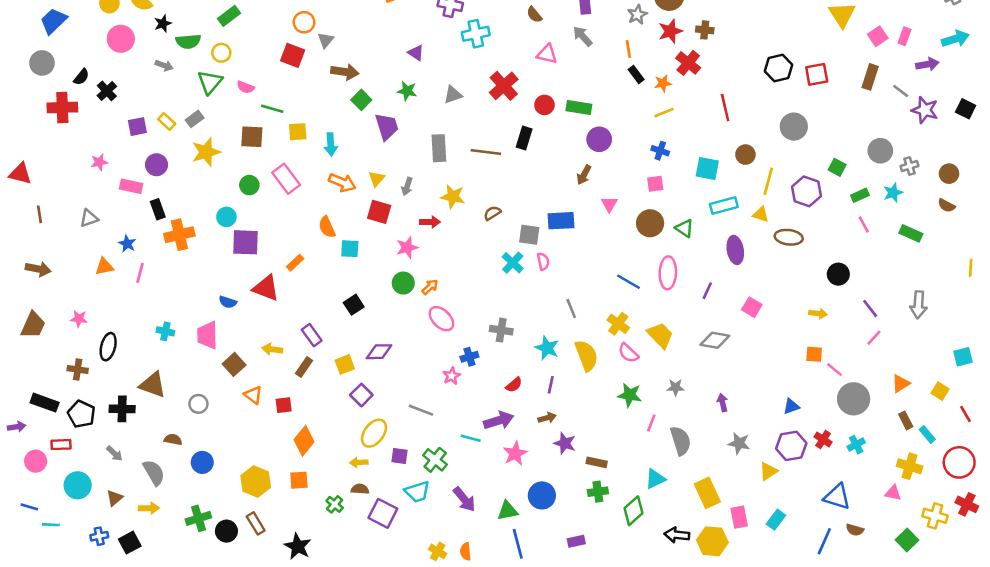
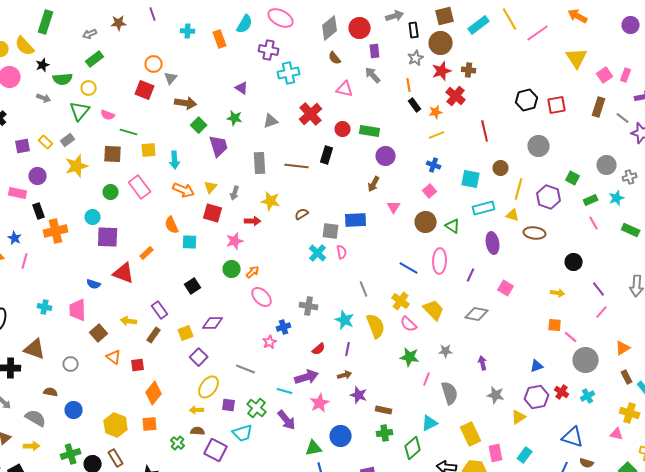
pink square: (655, 184) -> (430, 191), turned -32
gray semicircle: (154, 473) -> (36, 418), turned -30
purple arrow: (464, 499) -> (287, 420), moved

